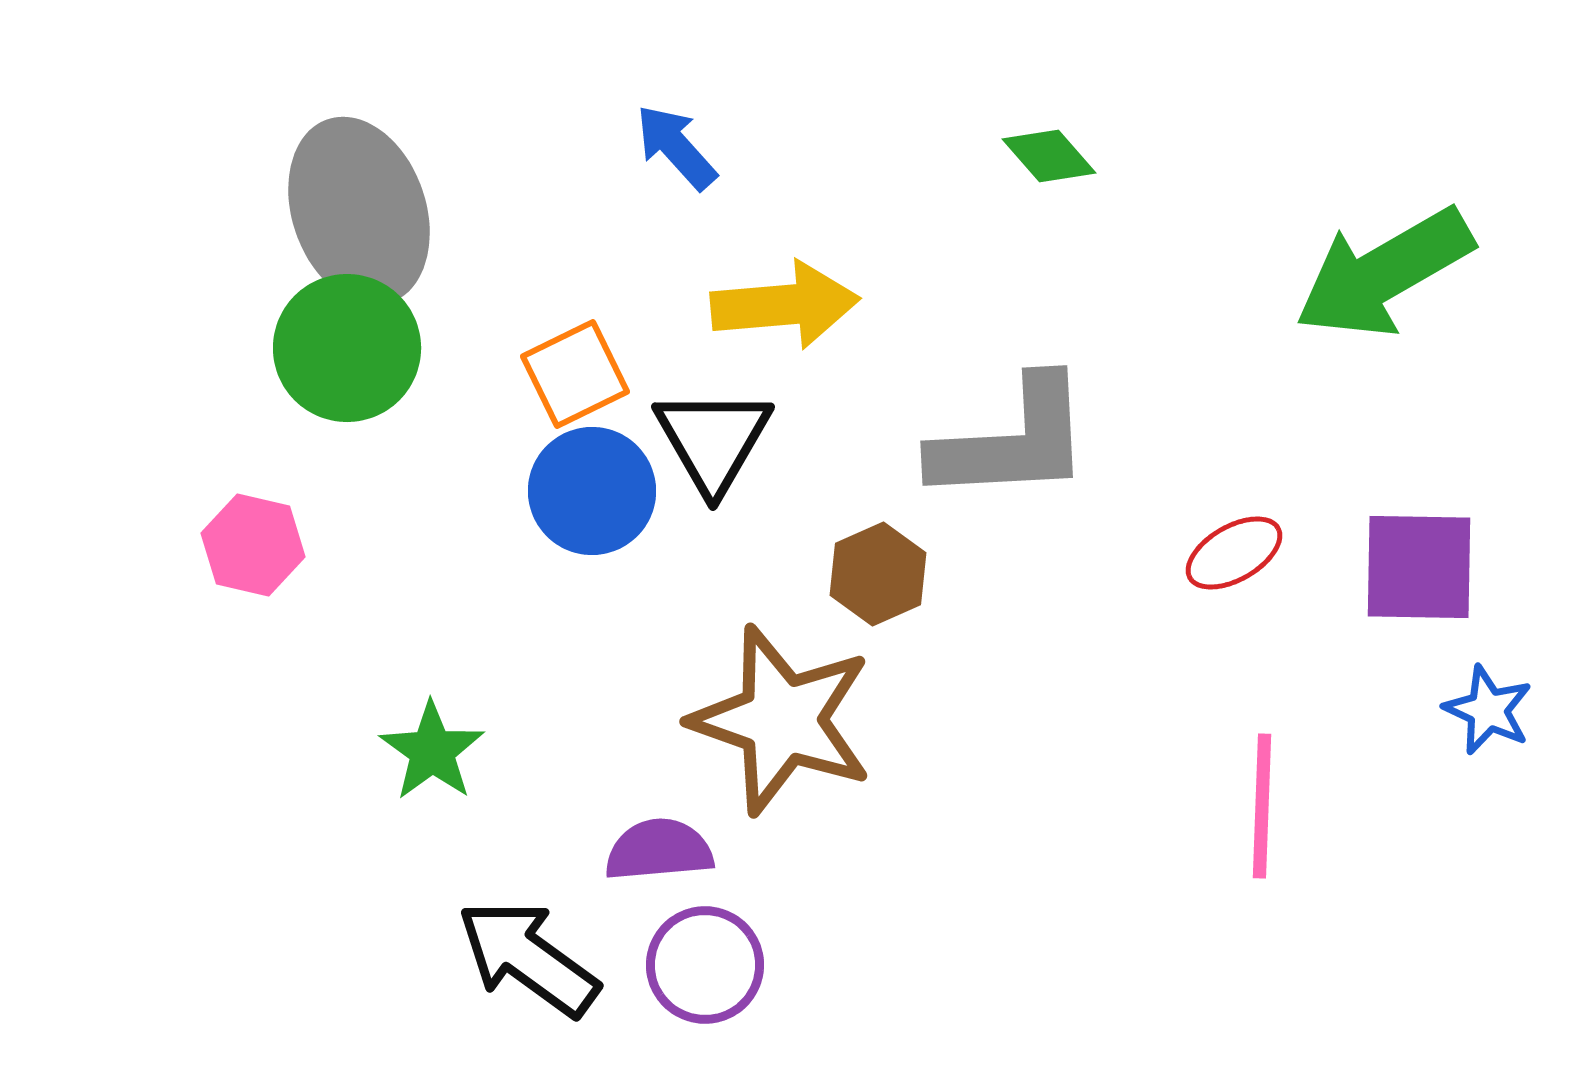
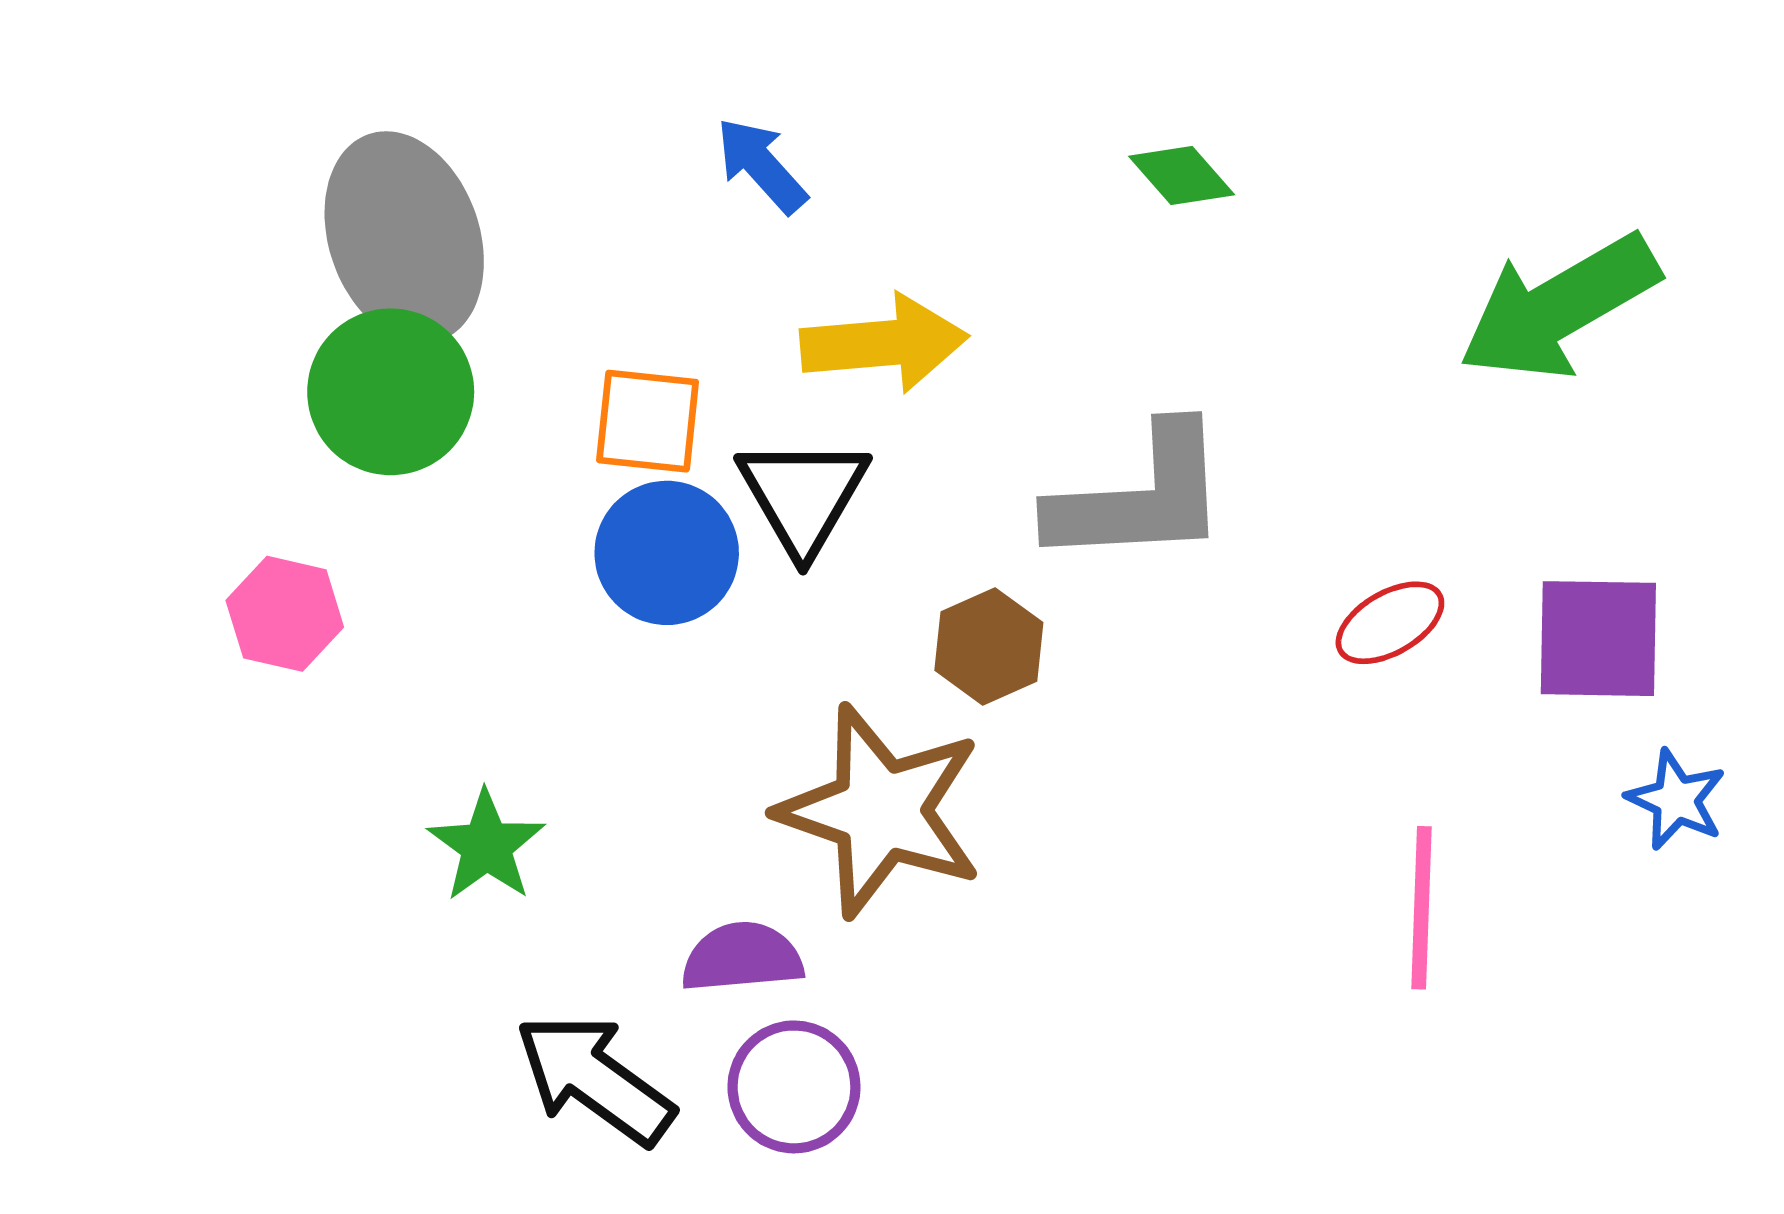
orange square: (575, 374) -> (648, 421), turned 32

